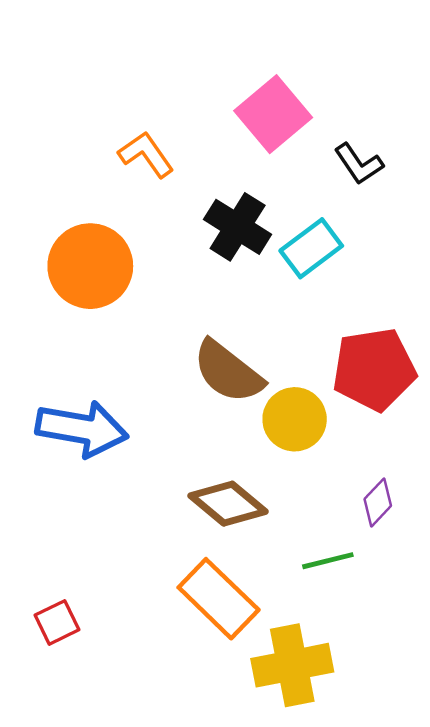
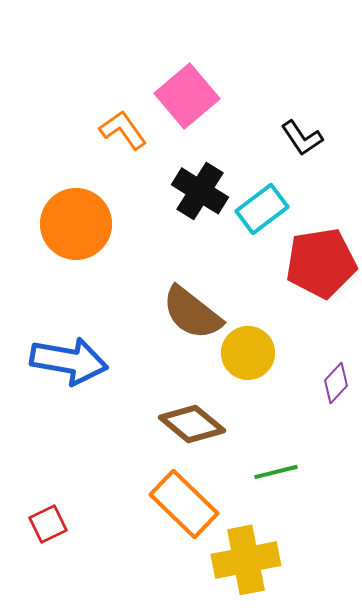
pink square: (273, 114) -> (187, 96), moved
red pentagon: (374, 369) -> (321, 263), moved
purple diamond: (378, 502) -> (336, 383), moved

